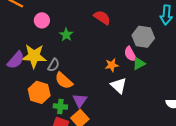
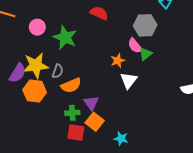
green star: (66, 35) -> (65, 37), size x1.6
orange semicircle: (64, 81) -> (71, 85), turned -54
white triangle: (119, 86) -> (129, 80), turned 36
orange hexagon: (39, 92) -> (35, 91), moved

